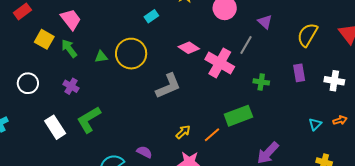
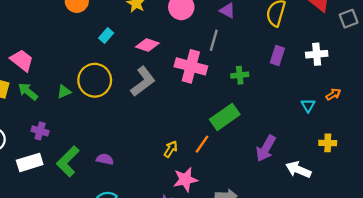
pink diamond: (189, 48) -> (147, 45), moved
purple rectangle: (299, 73) -> (277, 55), turned 42
gray L-shape: (168, 86) -> (143, 81), moved
white rectangle: (55, 127) -> (30, 162), moved, turned -60
purple semicircle: (144, 152) -> (105, 159), moved

